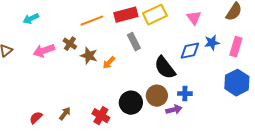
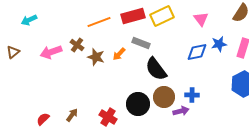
cyan arrow: (31, 19) -> (29, 20), moved
gray rectangle: (134, 42) -> (141, 43), turned -42
orange arrow: (109, 63) -> (119, 54), moved
black semicircle: (165, 68) -> (156, 69), moved

